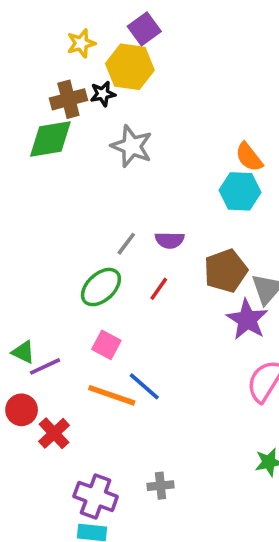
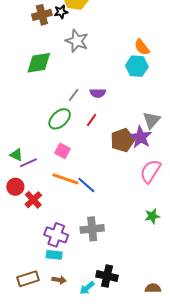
green diamond: (50, 139) -> (39, 63), moved
brown pentagon: (226, 271) -> (123, 140), moved
blue line: (144, 386) -> (86, 185), moved
gray cross: (161, 486) -> (92, 229), size x1.6

